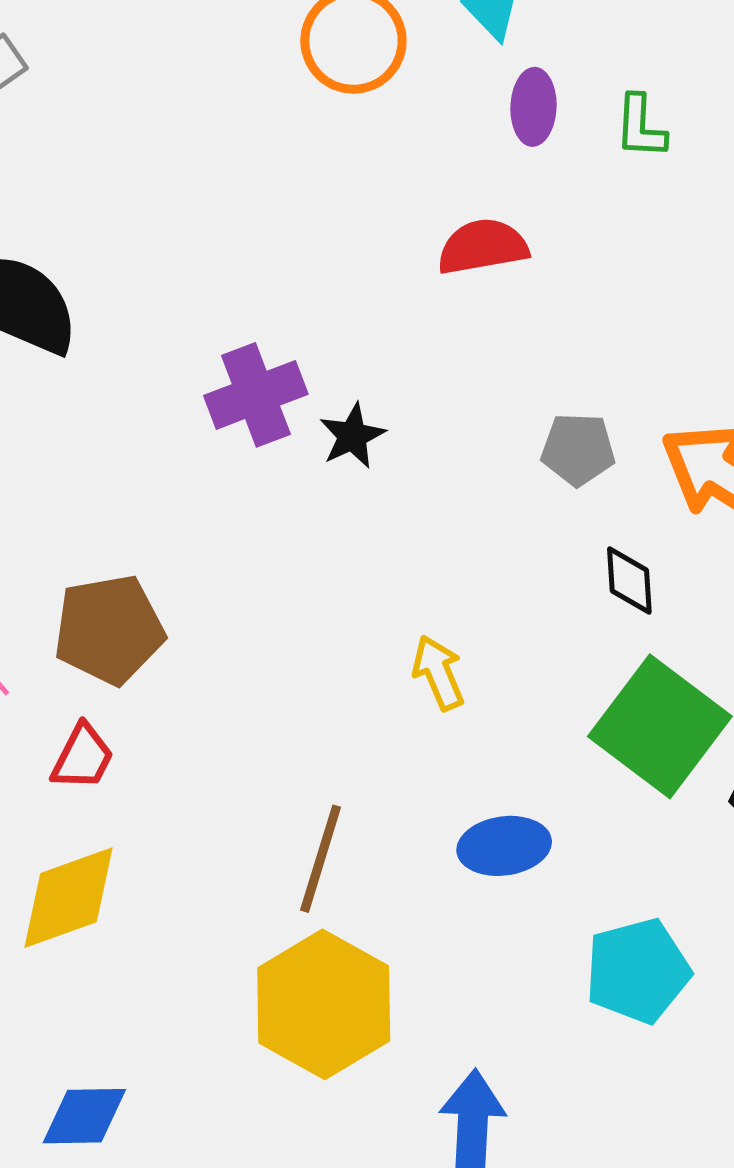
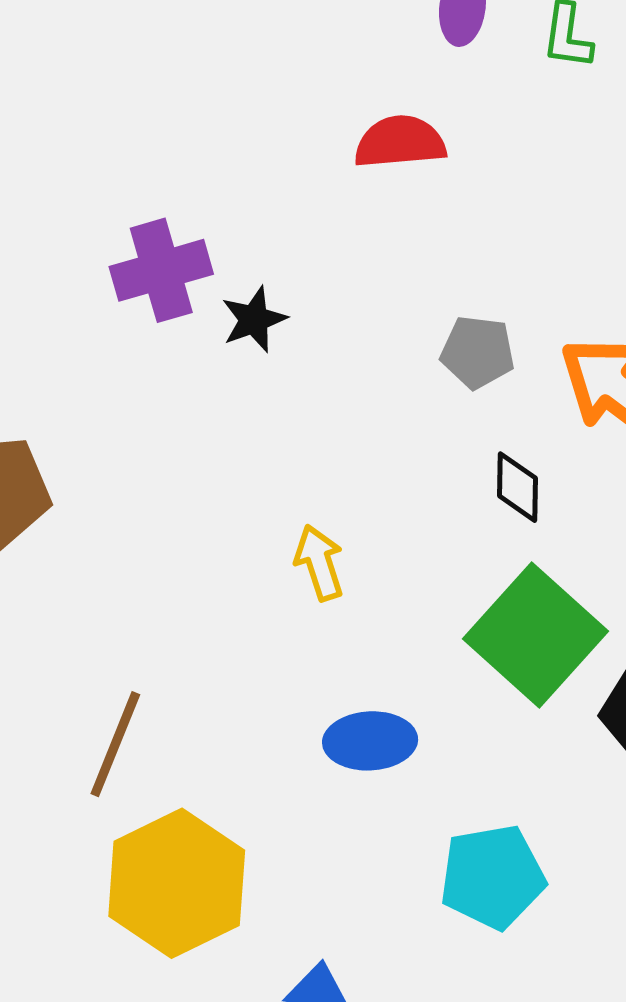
brown line: (321, 859) -> (115, 744), moved

